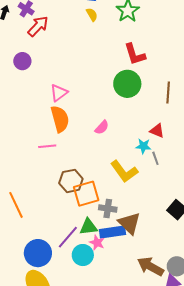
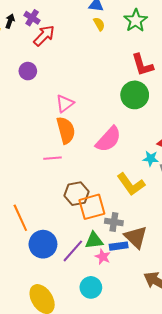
pink semicircle: (102, 127) -> (108, 139), size x1.8
blue rectangle: (113, 232) -> (119, 246), size x0.7
blue circle: (38, 253) -> (43, 244), moved
cyan circle: (83, 255) -> (91, 287), moved

